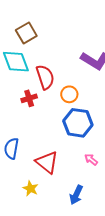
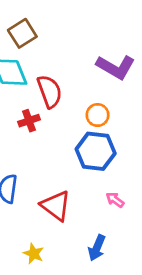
orange circle: (69, 94) -> (98, 115), moved
yellow star: (31, 188) -> (34, 254), moved

